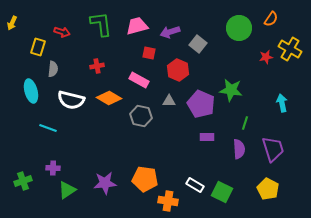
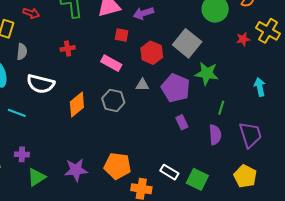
gray square: (198, 44) -> (187, 43), moved, size x1.5
orange diamond: (109, 98) -> (77, 105), moved, turned -70
purple rectangle: (207, 137) -> (182, 122), turned 64

